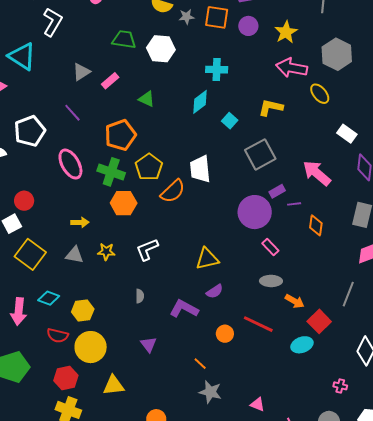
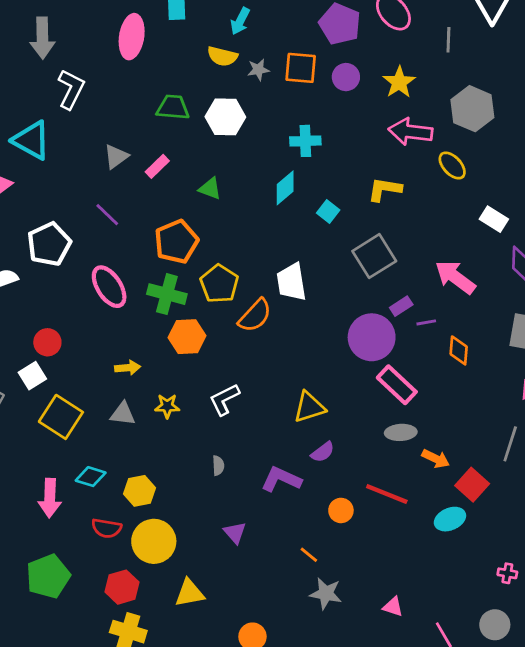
pink rectangle: (270, 247) -> (397, 385), size x1.6

